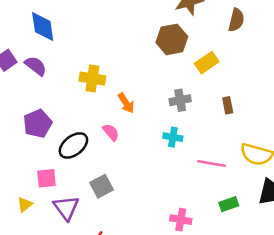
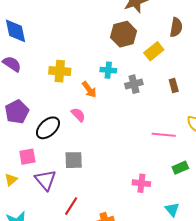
brown semicircle: (236, 20) -> (176, 27), moved
cyan cross: (173, 137) -> (108, 70), moved
gray square: (102, 186) -> (74, 160), turned 30

